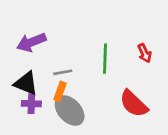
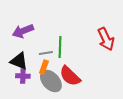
red arrow: (145, 53) -> (106, 39), size x1.6
green line: (105, 59) -> (60, 47), moved
red semicircle: (134, 104) -> (70, 76), moved

